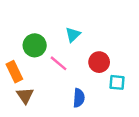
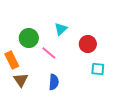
red circle: (99, 62) -> (88, 44), moved
blue semicircle: (79, 98) -> (54, 82), moved

